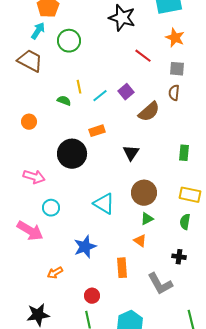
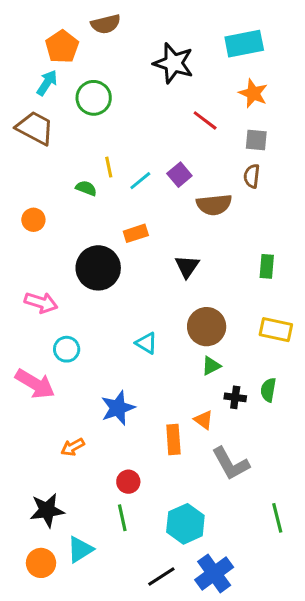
brown semicircle: (149, 112) -> (214, 205), turned 35
cyan triangle: (104, 204) -> (146, 343), size x0.7
green semicircle: (185, 222) -> (268, 390), moved
orange triangle: (140, 241) -> (204, 420), moved
black cross: (179, 257) -> (235, 397), moved

